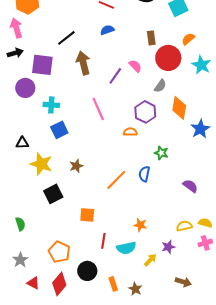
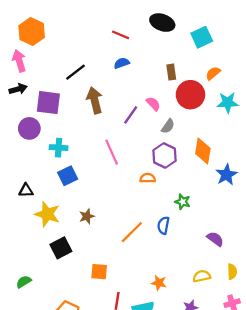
cyan star: (201, 65) -> (228, 103), turned -30
gray semicircle: (160, 86) -> (168, 126), moved
yellow semicircle: (205, 223) -> (232, 272), moved, turned 72
green semicircle: (20, 224) -> (24, 282), turned -104
yellow semicircle: (184, 226) -> (202, 276), moved

